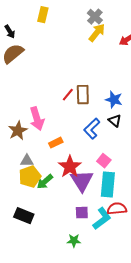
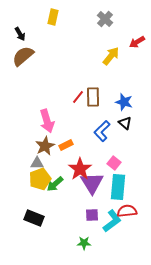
yellow arrow: (97, 33) -> (111, 56), moved
brown star: (18, 131) -> (45, 146), moved

